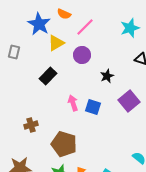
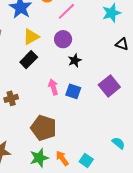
yellow triangle: (56, 43) -> (31, 37), moved
black star: (107, 76) -> (75, 60), moved
brown cross: (31, 125) -> (11, 98), moved

